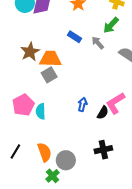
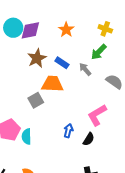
brown star: (30, 52) -> (37, 58), moved
orange trapezoid: (50, 59) -> (52, 84), moved
pink L-shape: (115, 103) -> (97, 115), moved

